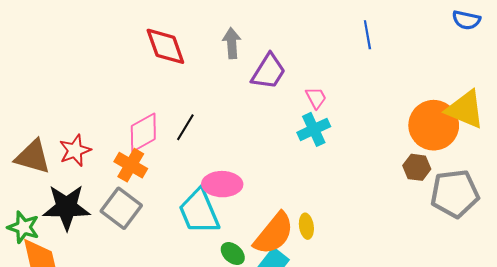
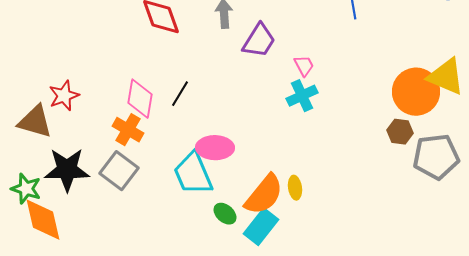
pink diamond: (143, 133) -> (140, 99), turned -51
red star: (75, 150) -> (64, 96), moved

